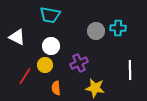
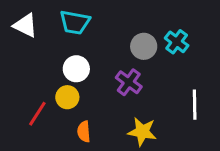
cyan cross: (118, 28) -> (177, 42), turned 35
white triangle: (17, 37) -> (25, 25), moved
purple cross: (79, 63) -> (129, 82), moved, turned -30

